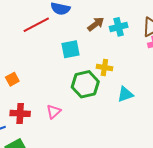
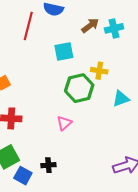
red line: (36, 25) -> (28, 26), turned -48
pink triangle: (54, 112) -> (64, 123), moved

